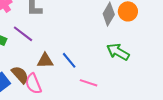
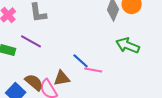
brown triangle: (45, 61) -> (62, 78), moved
pink line: (89, 83) -> (93, 70), moved

